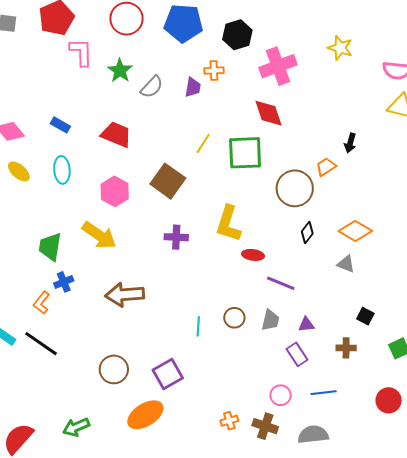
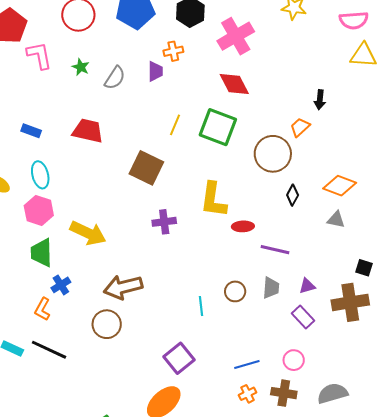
green star: (120, 71) -> (81, 67), size x0.7
green square: (245, 153) -> (218, 127), turned 33
pink hexagon: (115, 191) -> (39, 211), moved
brown cross: (346, 348) -> (350, 302), size x1.8
brown circle: (114, 369) -> (107, 324), moved
blue line: (324, 393) -> (247, 365), moved

